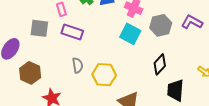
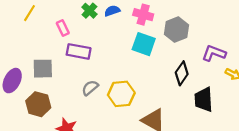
purple L-shape: (192, 22) -> (214, 53), moved
gray square: (39, 28) -> (43, 69), moved
gray semicircle: (78, 65) -> (90, 88), turned -112

